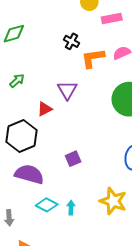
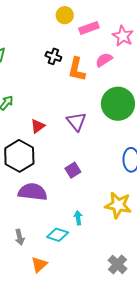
orange L-shape: (93, 58) -> (77, 69), turned -60
purple triangle: (67, 90) -> (76, 122), moved
cyan diamond: (47, 205) -> (58, 235), moved

